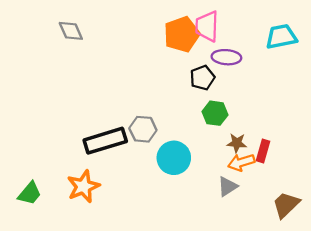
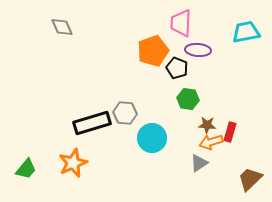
orange pentagon: (182, 34) -> (153, 51), moved
black pentagon: (202, 78) -> (177, 68), turned -30

